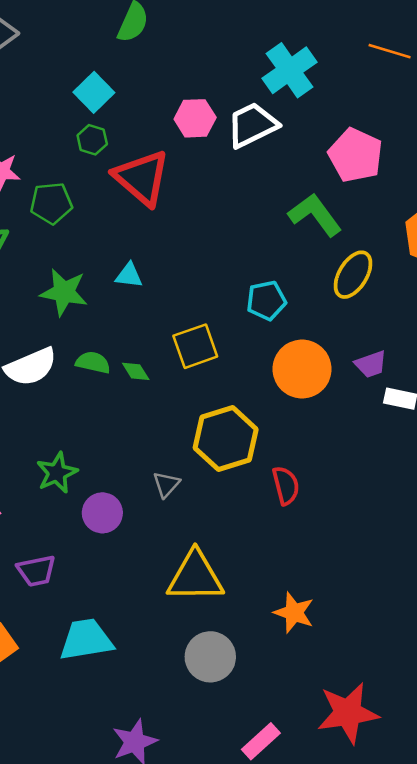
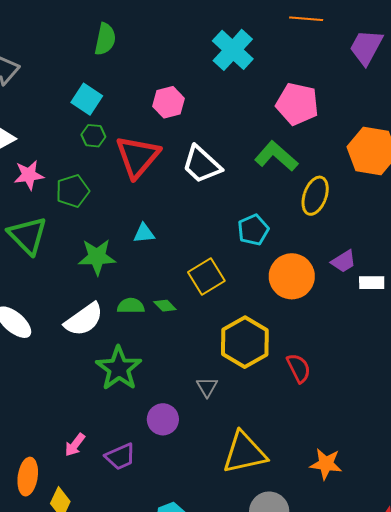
white trapezoid: (252, 125) -> (202, 164), moved, turned -99
red triangle: (142, 178) -> (138, 157), turned 42
green star: (57, 473) -> (119, 368), moved, size x1.4
purple trapezoid: (36, 571) -> (120, 457), moved

